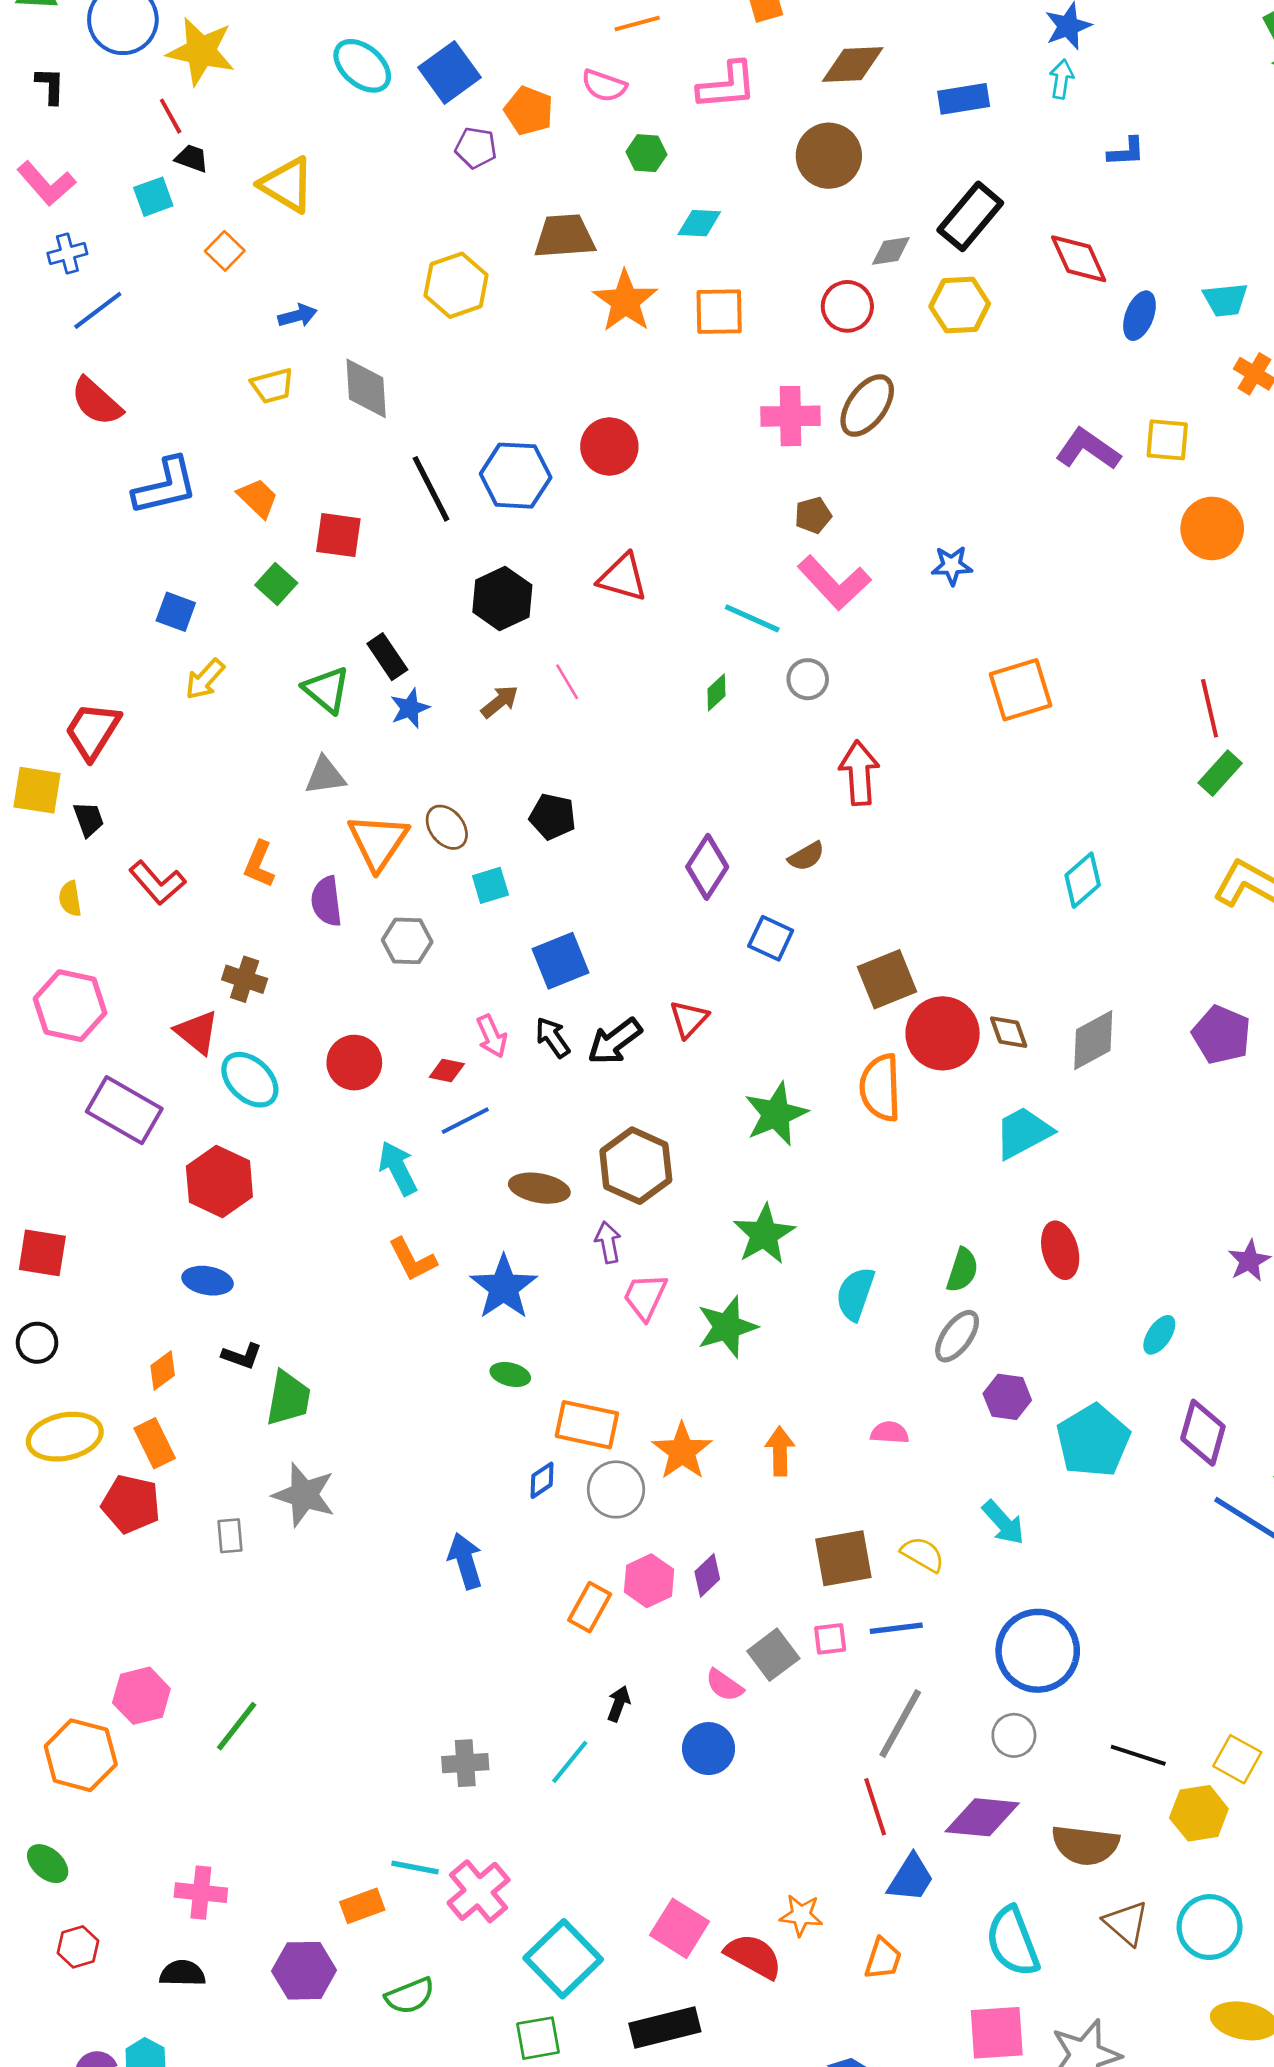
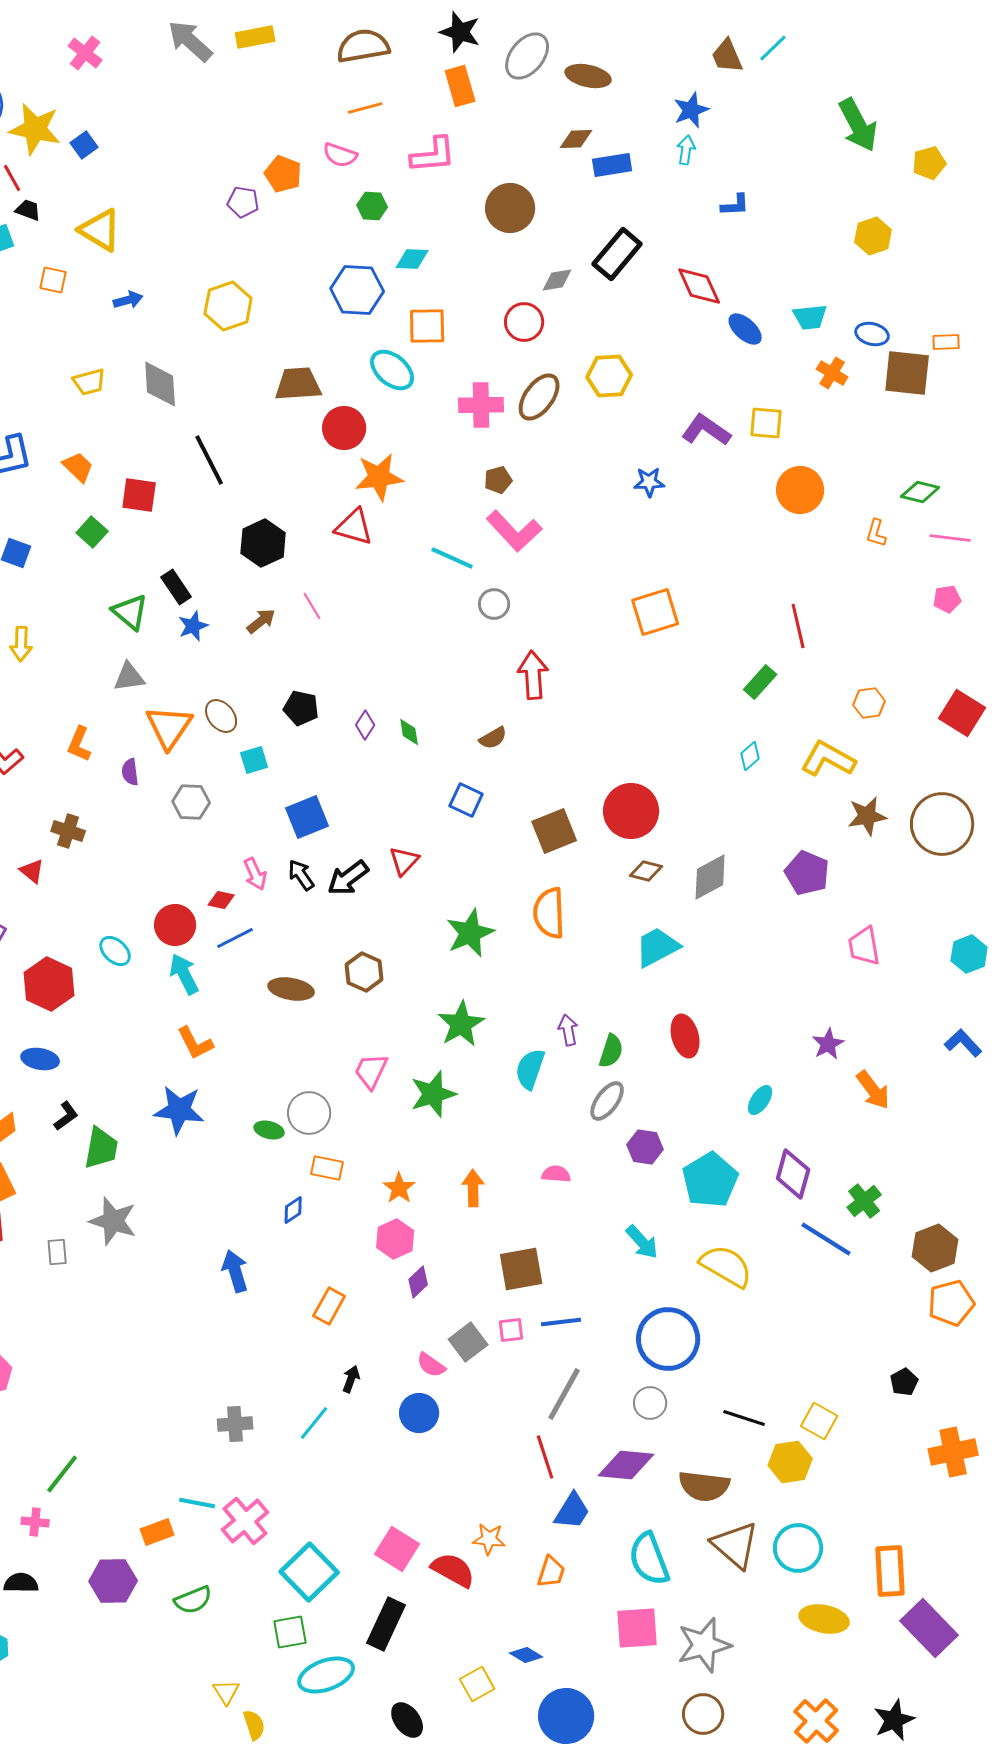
brown diamond: (853, 64) -> (576, 139), moved, size x0.7
cyan ellipse: (362, 66) -> (392, 370), moved
blue square: (449, 72) -> (84, 145), moved, size x0.6
brown trapezoid: (564, 236) -> (298, 384), moved
orange square: (225, 251) -> (53, 280), turned -32
orange star: (625, 301) -> (379, 477), moved, turned 30
yellow hexagon: (960, 305) -> (609, 376), moved
blue arrow: (297, 316) -> (128, 300), moved
blue ellipse: (1139, 316) -> (745, 329), turned -69
blue hexagon: (516, 476) -> (357, 290), moved
blue star: (952, 565) -> (649, 482), moved
yellow arrow: (205, 679) -> (21, 644), moved, turned -40
green diamond: (716, 692) -> (409, 732), moved, turned -56
green rectangle: (1220, 773) -> (760, 682), moved
purple diamond: (707, 867) -> (365, 725), moved, size x0.6
cyan diamond: (1083, 880) -> (750, 756), moved, size x0.7
purple semicircle: (327, 901) -> (130, 772), size x0.7
red triangle: (197, 1032) -> (32, 871), size x0.7
brown diamond: (1009, 1032) -> (646, 871), turned -56
red circle: (943, 1033) -> (631, 811), moved
red circle: (354, 1063) -> (175, 925), moved
cyan ellipse: (250, 1080) -> (115, 951), moved, size x0.7
brown hexagon: (636, 1166) -> (364, 972), size x0.7
purple arrow: (608, 1242) -> (568, 1030), moved
blue star: (504, 1287) -> (179, 1110), moved, turned -30
black L-shape: (242, 1356) -> (66, 1116), turned -56
orange rectangle: (587, 1425) -> (327, 1168), size x0.7
orange star: (682, 1451) -> (399, 1188), size x0.7
gray circle: (616, 1489) -> (309, 1113), moved
yellow semicircle: (923, 1554) -> (726, 1266), moved, size x1.6
pink hexagon: (649, 1581) -> (395, 1239), moved
green line: (237, 1726) -> (62, 1474), moved
pink cross: (201, 1893) -> (35, 1522), size x0.7
brown triangle: (1126, 1923) -> (735, 1545), size x1.4
black rectangle: (665, 2028) -> (386, 1624), turned -51

